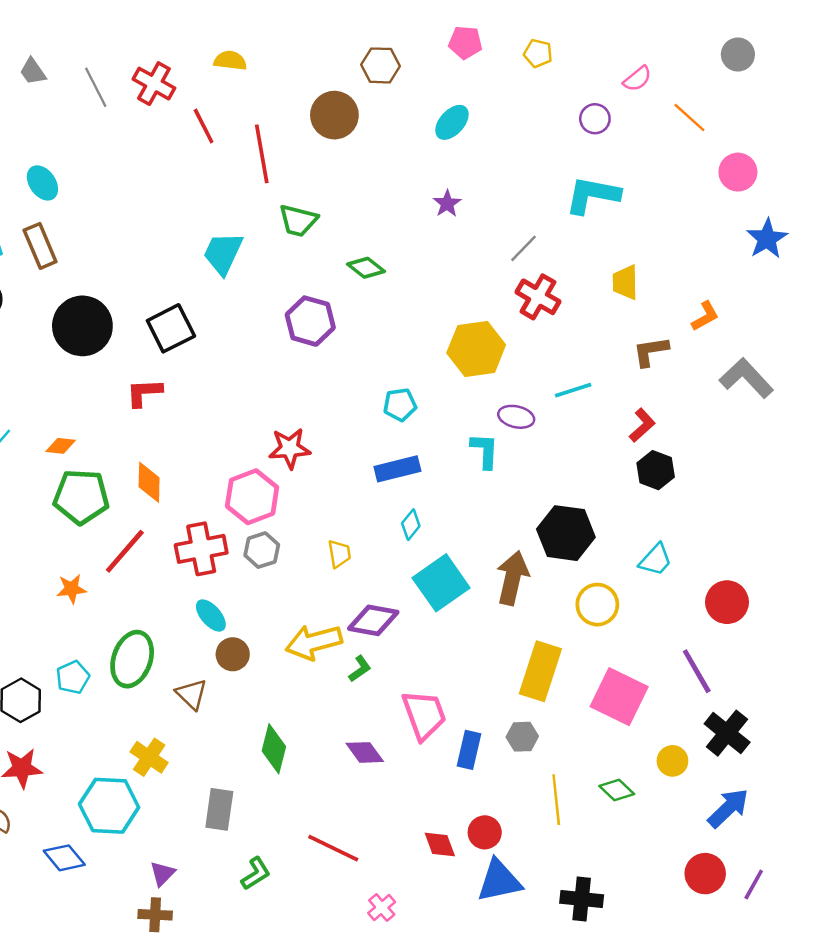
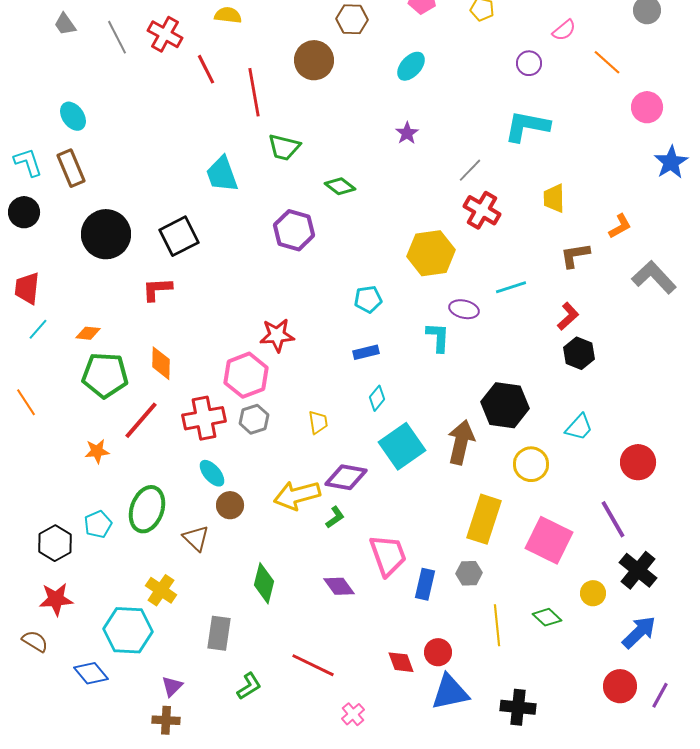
cyan trapezoid: (223, 253) -> (222, 174), turned -45
blue rectangle: (397, 469) -> (366, 352), size x0.7

